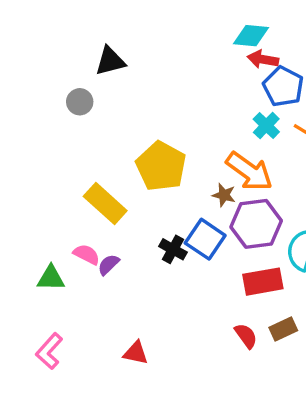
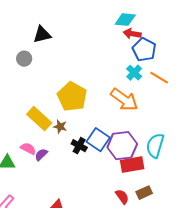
brown star: (224, 195) -> (60, 127), moved
purple hexagon: (256, 224) -> (122, 146), moved

